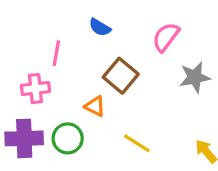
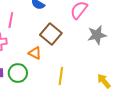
yellow line: (137, 143) -> (61, 76), turned 66

